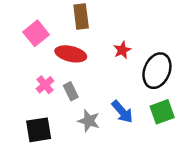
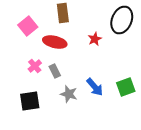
black ellipse: (157, 71) -> (122, 20), moved

